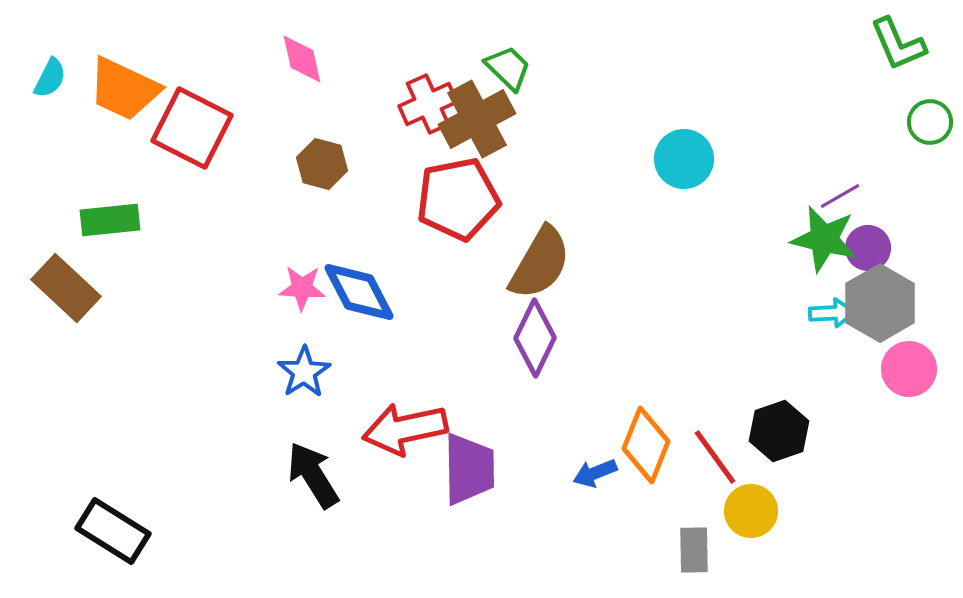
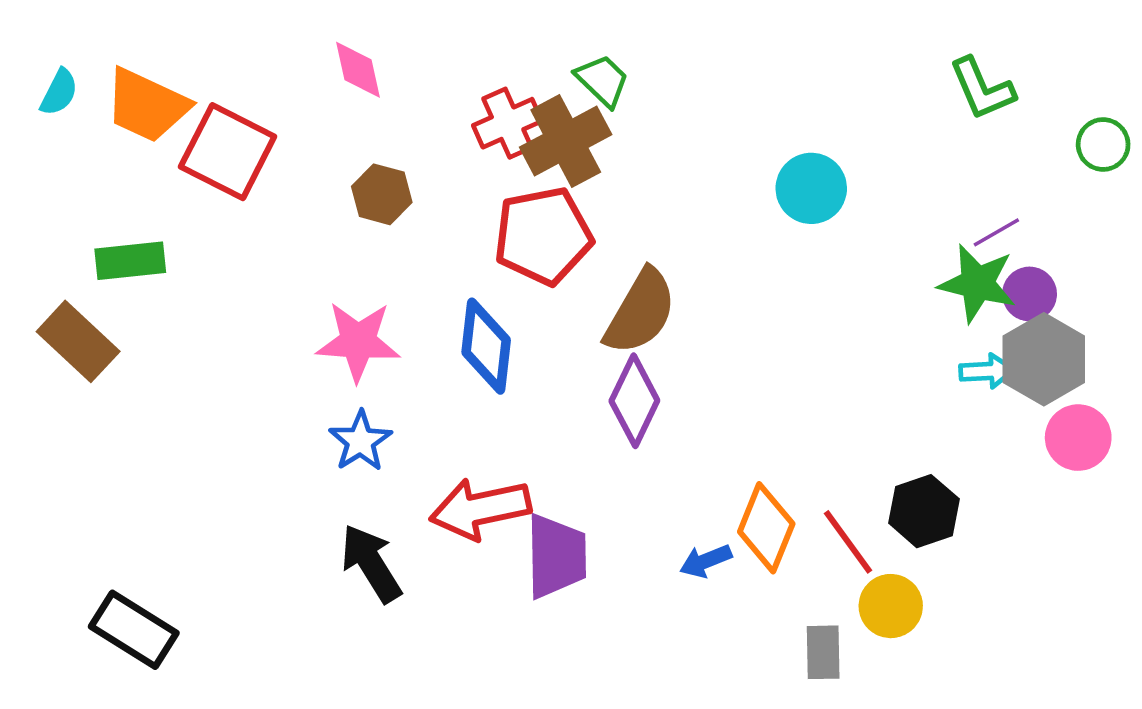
green L-shape: (898, 44) -> (982, 89), moved
pink star: (302, 288) -> (358, 341), size x1.5
blue diamond: (359, 292) -> (486, 346), moved, turned 34

